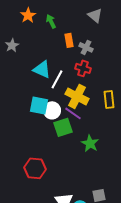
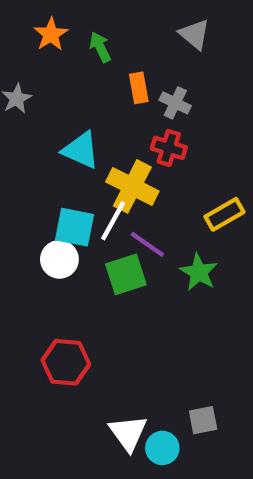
white line: (57, 79) -> (113, 221), moved
yellow cross: (77, 96) -> (132, 186), moved
yellow rectangle: (109, 99) -> (224, 214), turned 66
white circle: (52, 110) -> (59, 259), moved
green star: (90, 143) -> (199, 272), moved

